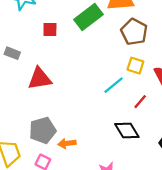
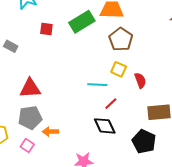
red triangle: (40, 79) -> (30, 88), moved
cyan line: (114, 85) -> (97, 85), turned 36
red line: (140, 102) -> (111, 104), moved

